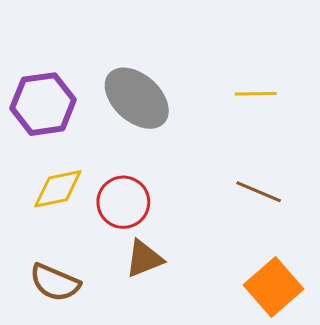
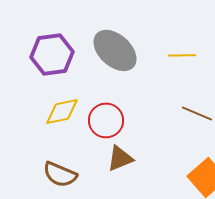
yellow line: (256, 94) -> (182, 55), moved

